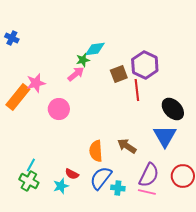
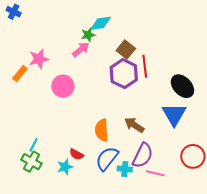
purple hexagon: (145, 65) -> (124, 74), moved
brown square: (119, 74) -> (126, 49), turned -30
orange rectangle: (18, 97) -> (20, 74), size x0.6
purple semicircle: (149, 175) -> (143, 155), moved

